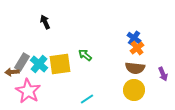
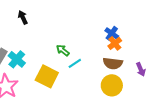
yellow square: (60, 64) -> (47, 76), moved, turned 35
cyan line: (87, 99) -> (75, 63), moved

